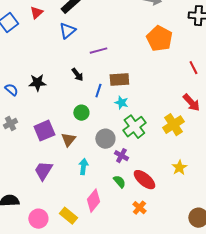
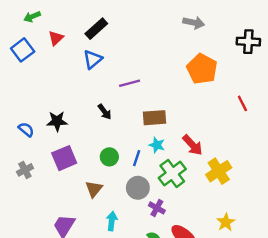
blue line: (98, 91) -> (137, 158), moved
red arrow: (191, 103) -> (193, 145), moved
purple square: (44, 131) -> (64, 158), moved

